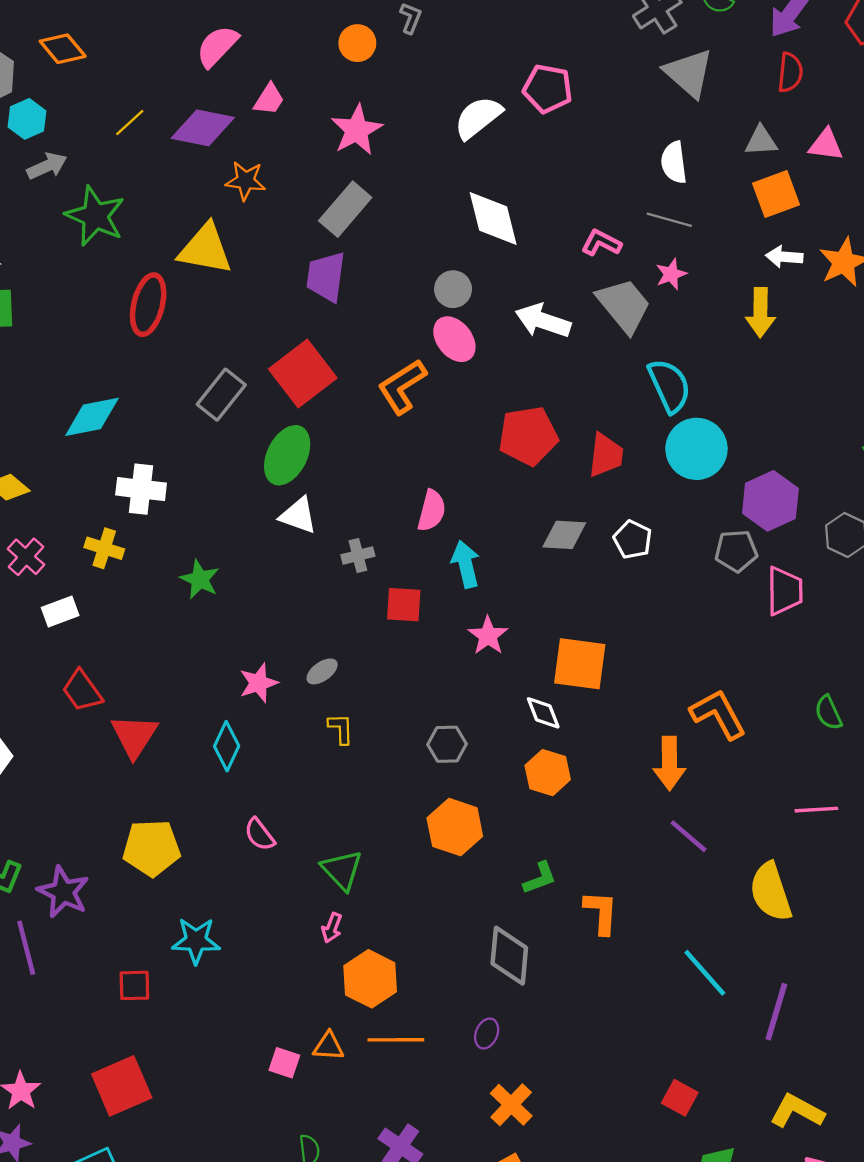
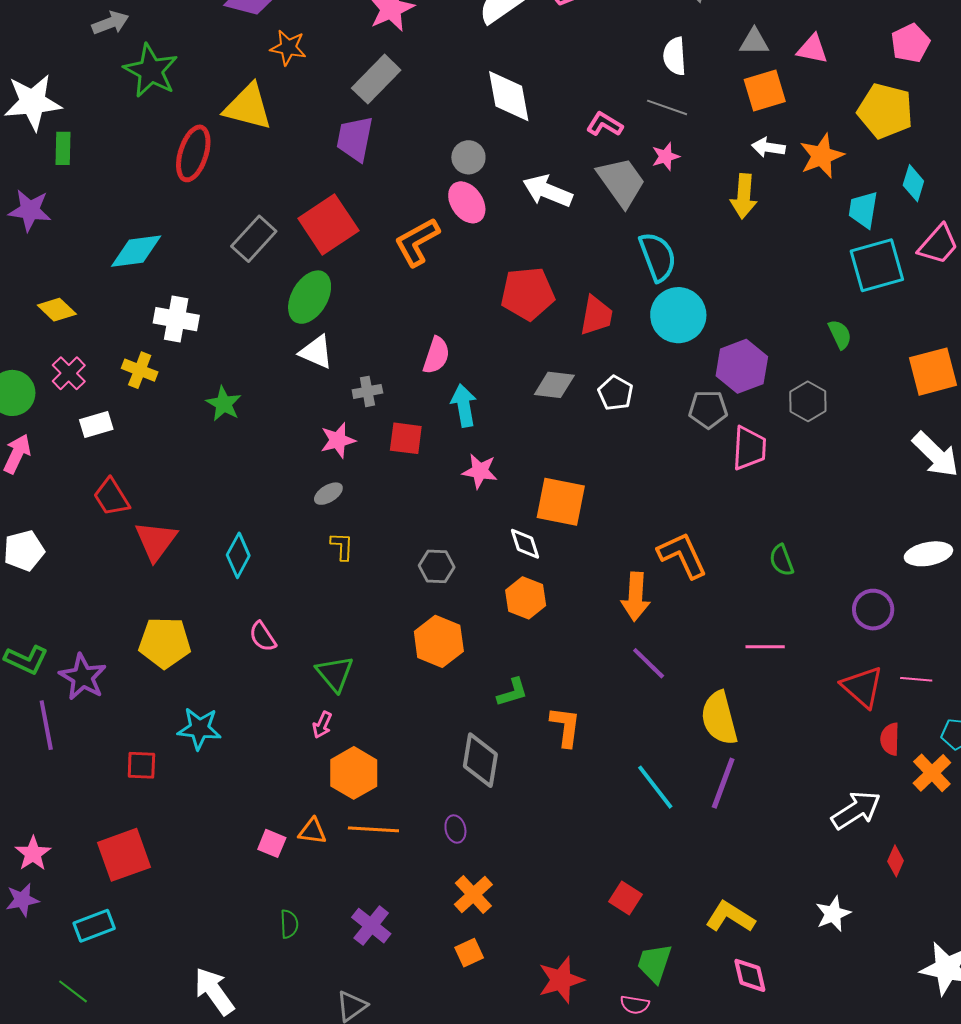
pink star: (488, 636) -> (480, 471), turned -30
pink star: (259, 683) -> (338, 440), moved
purple line: (776, 1012) -> (723, 783), moved
purple ellipse: (487, 1034) -> (455, 829), turned -40

